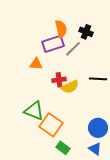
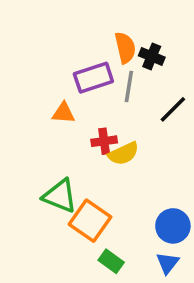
orange semicircle: (61, 29) -> (125, 48), moved
gray line: (73, 49) -> (129, 86), turned -36
black line: (98, 79) -> (173, 109), moved, turned -48
blue triangle: (95, 149) -> (168, 263), turned 32

